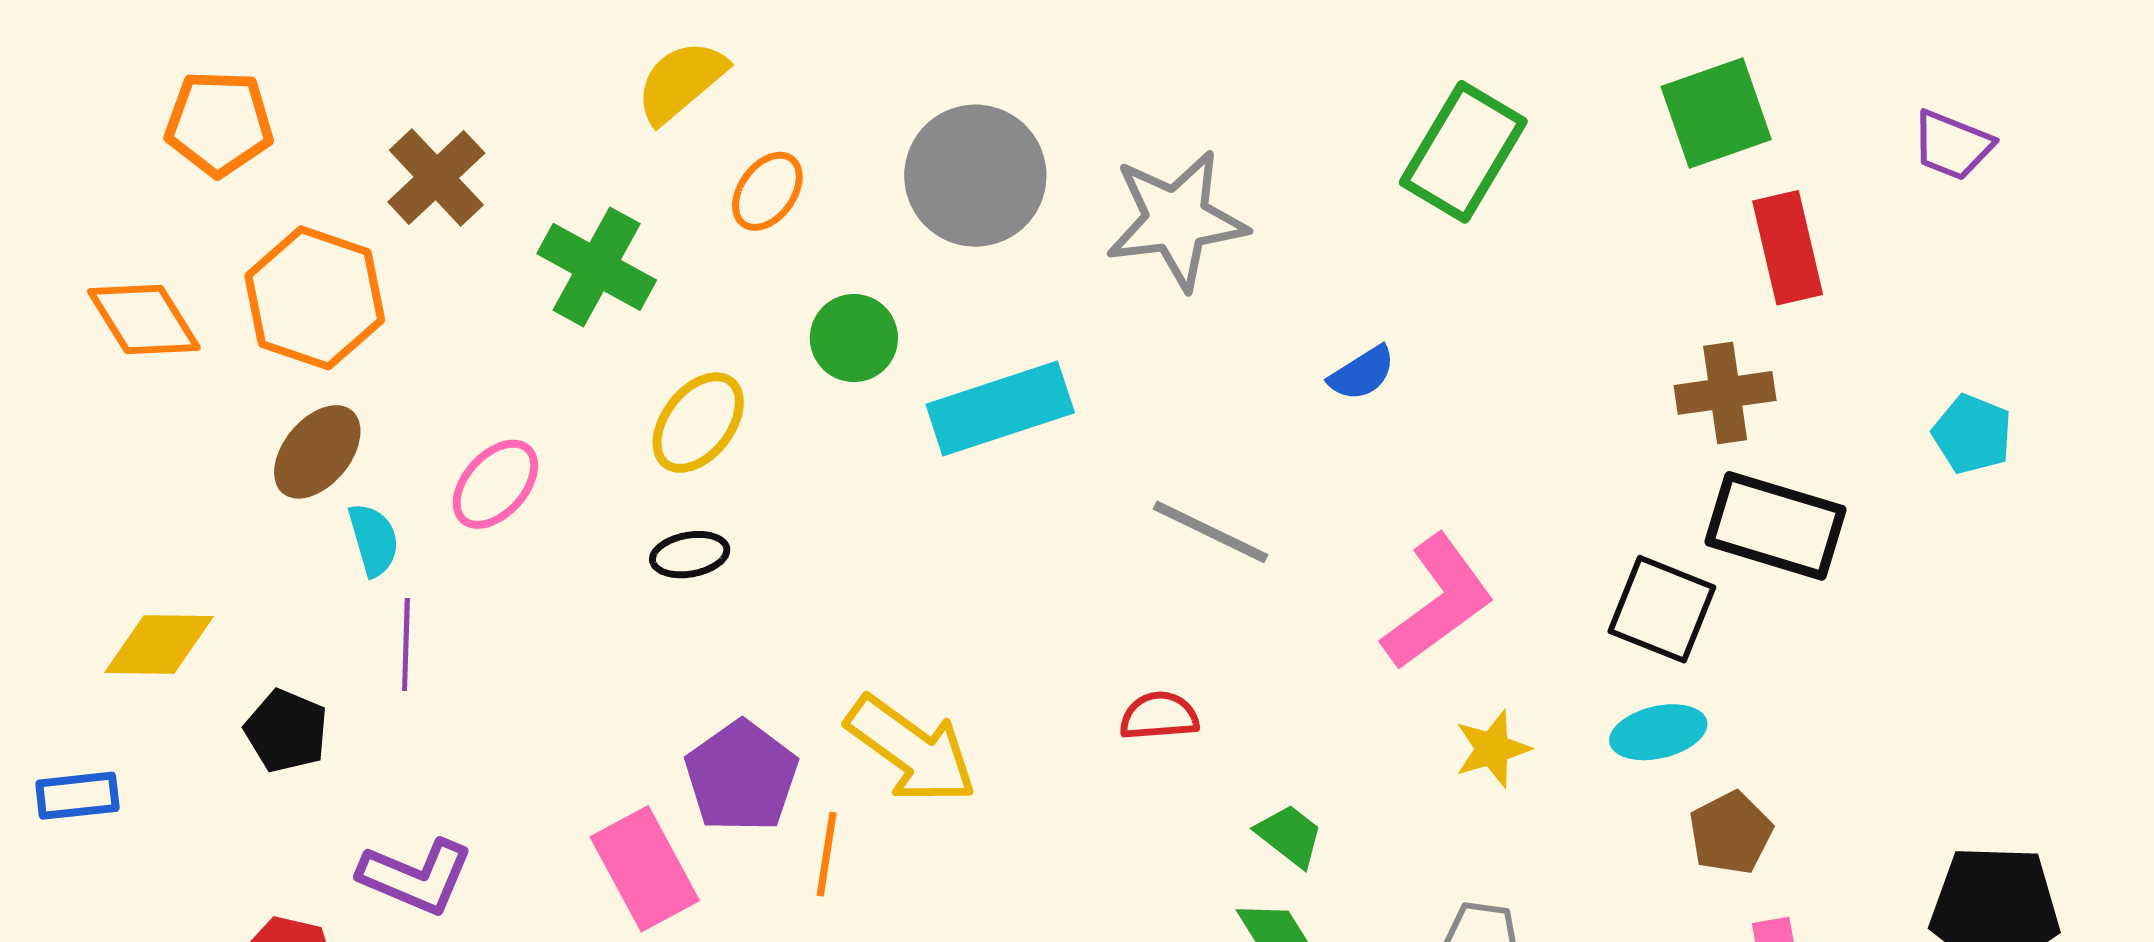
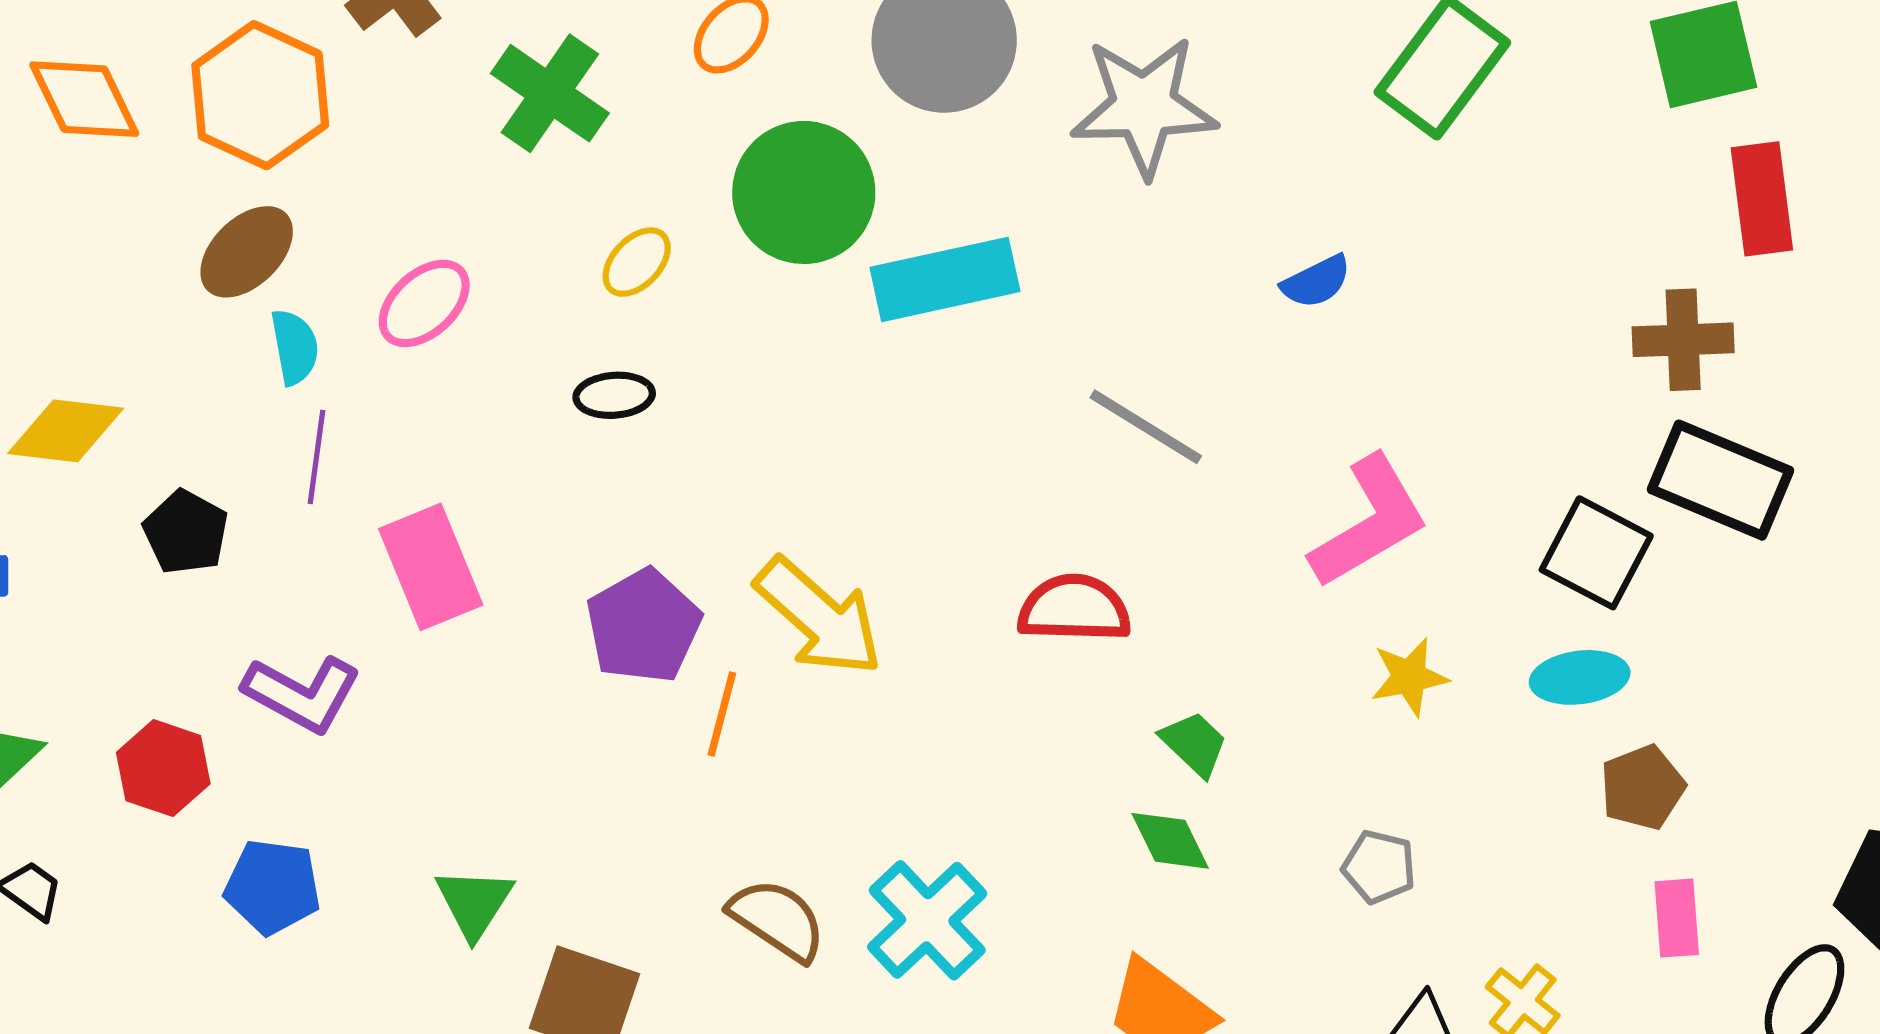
green circle: (854, 338) -> (804, 192), size x1.6
yellow ellipse: (698, 423) -> (637, 262), size x0.7
red semicircle: (1159, 716) -> (1074, 609), size x1.4
pink rectangle: (645, 869) -> (431, 567), moved

